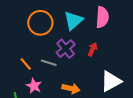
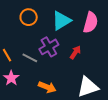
orange circle: (40, 23) -> (29, 17), size x0.7

